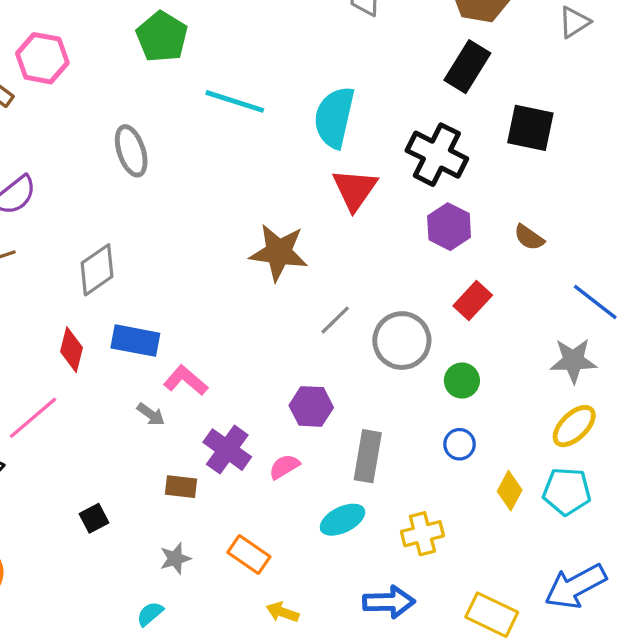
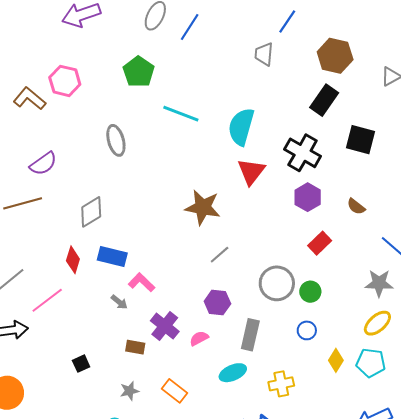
gray line: (335, 320) -> (220, 255), moved
gray circle: (402, 341) -> (277, 283), moved

